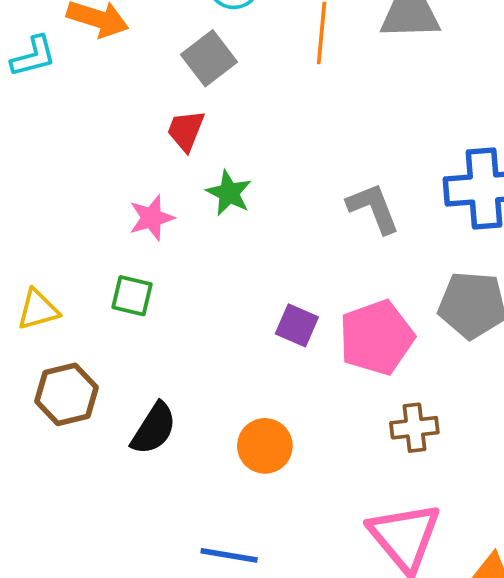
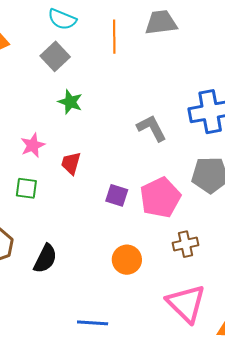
red trapezoid: (186, 131) -> (71, 163), moved
green star: (229, 193) -> (70, 102), moved
orange circle: (265, 446) -> (127, 260), moved

